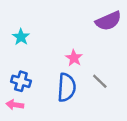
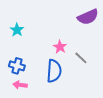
gray line: (100, 81) -> (81, 58), moved
pink arrow: (15, 105) -> (20, 85), moved

